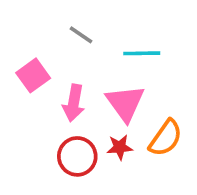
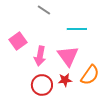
gray line: (81, 35) -> (44, 10), moved

